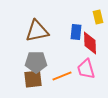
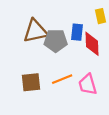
gray pentagon: (36, 62) -> (56, 41), moved
pink trapezoid: (86, 69) -> (88, 84), moved

